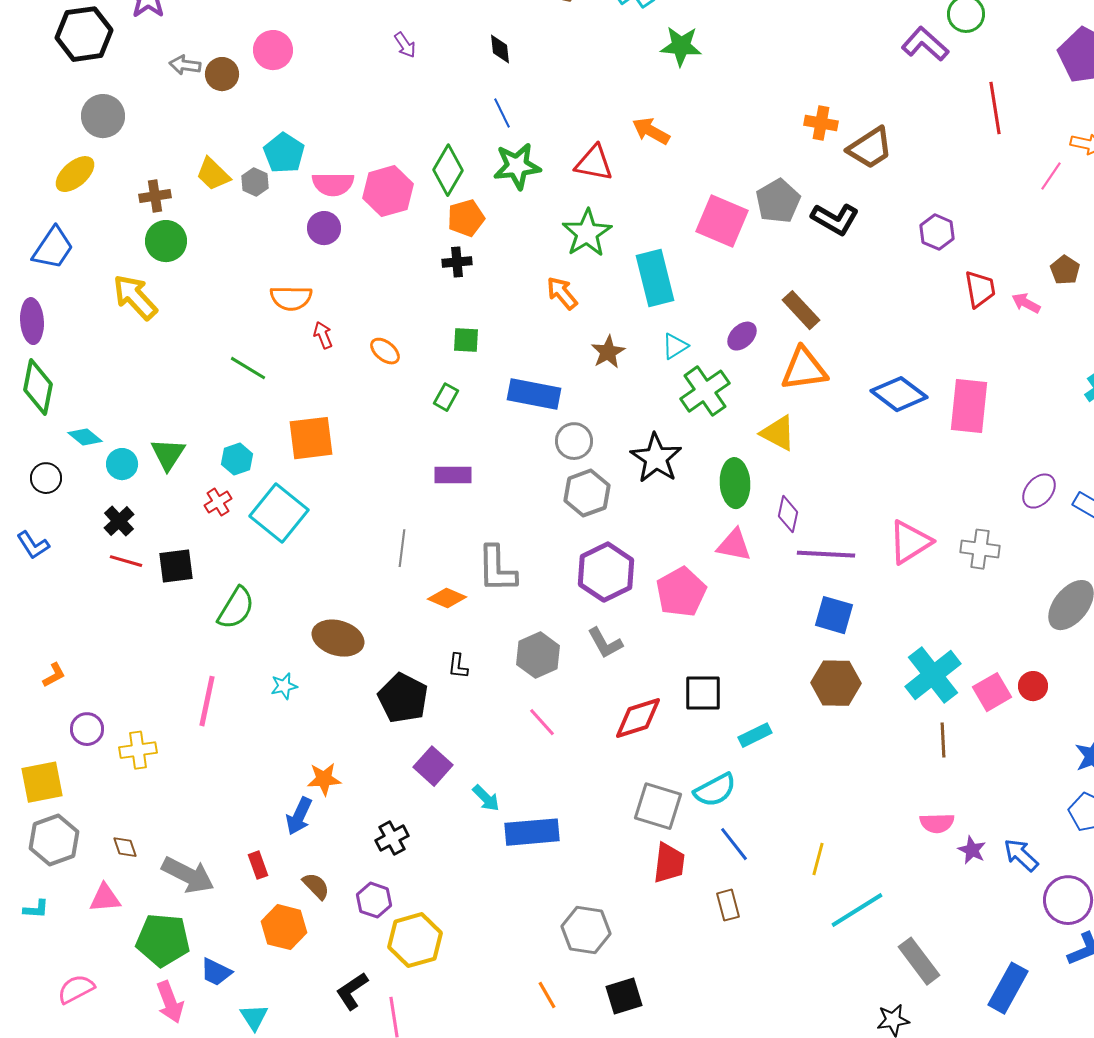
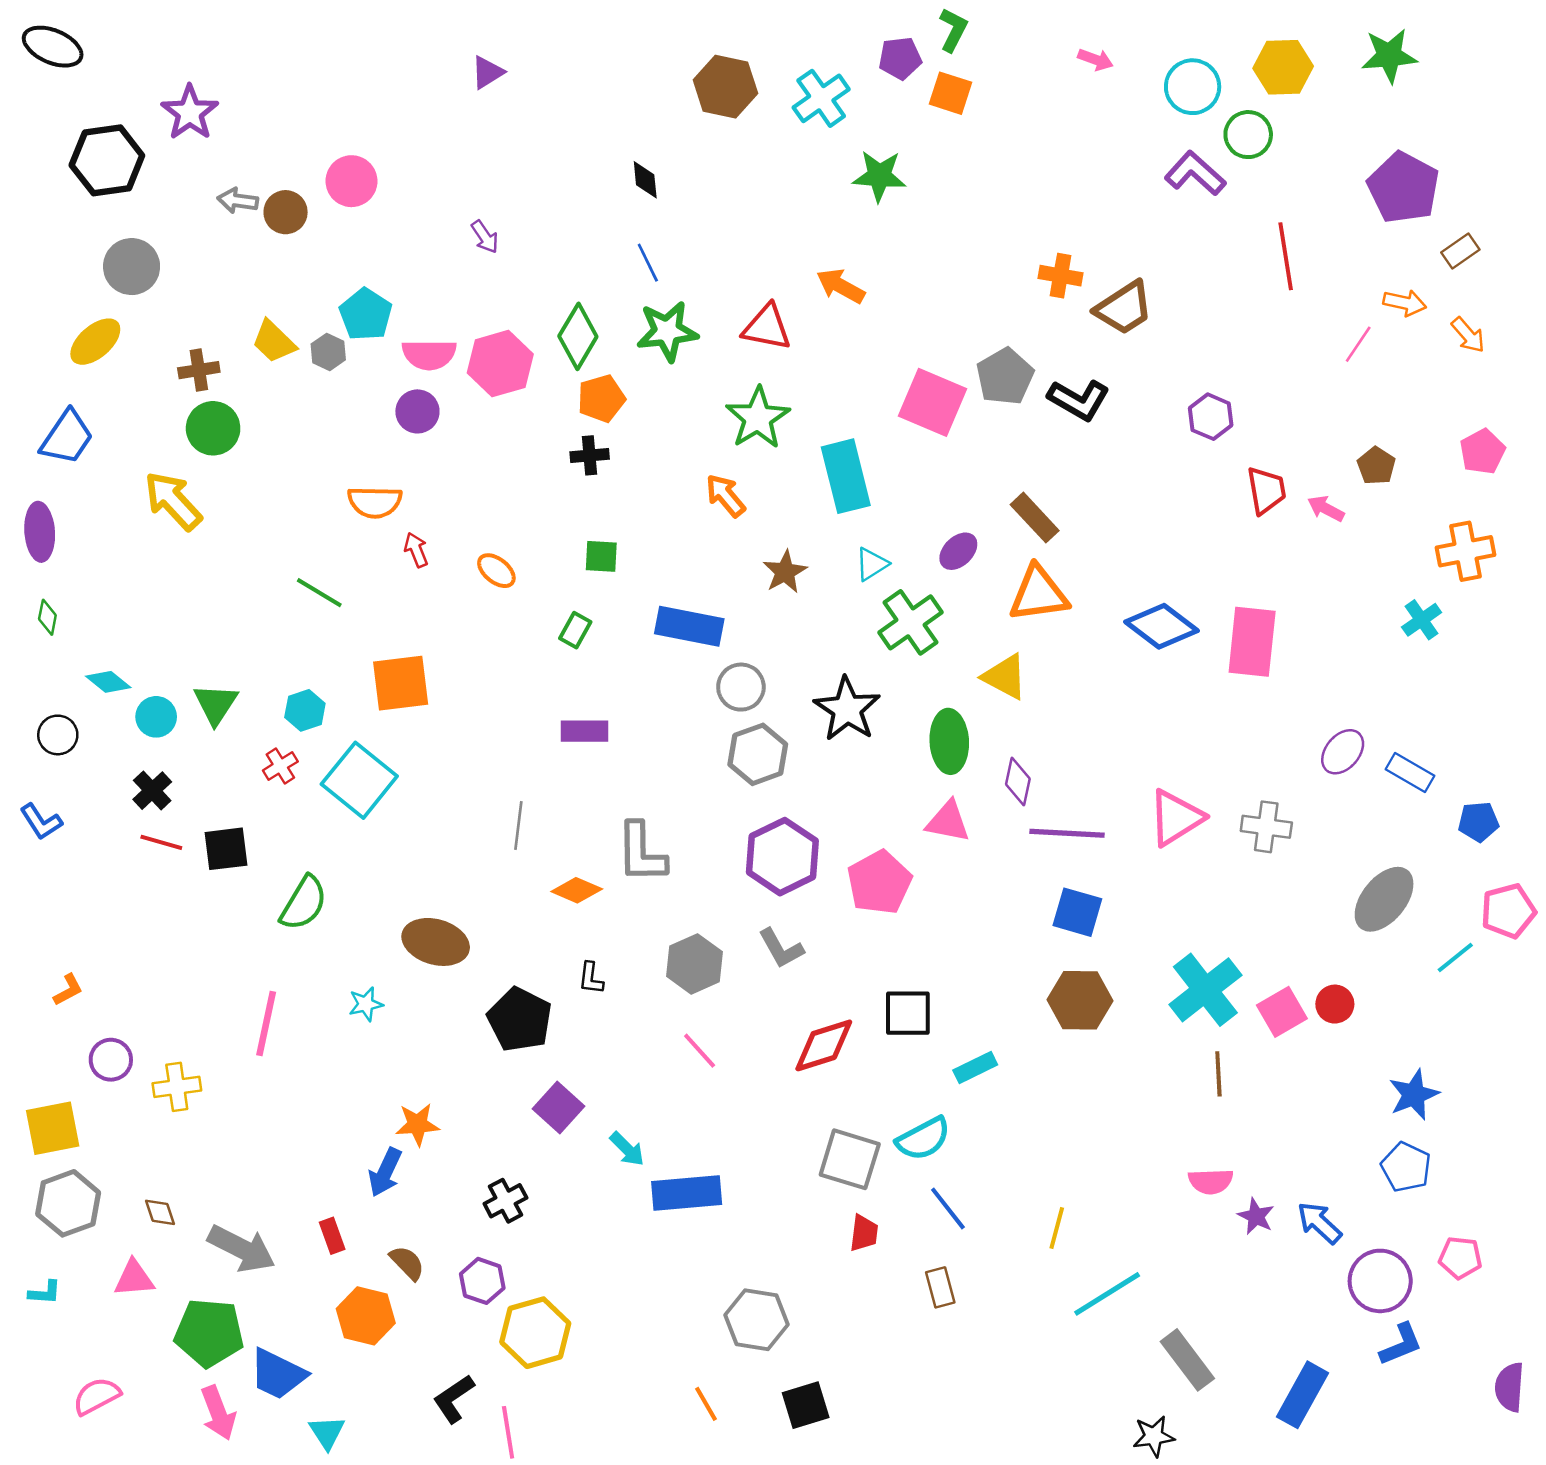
purple arrow: (405, 45) -> (485, 237), moved
green diamond: (38, 387) -> (47, 617), size x0.5
red trapezoid: (669, 863) -> (864, 1233), size x0.7
blue trapezoid: (216, 972) -> (278, 1374), size x1.4

